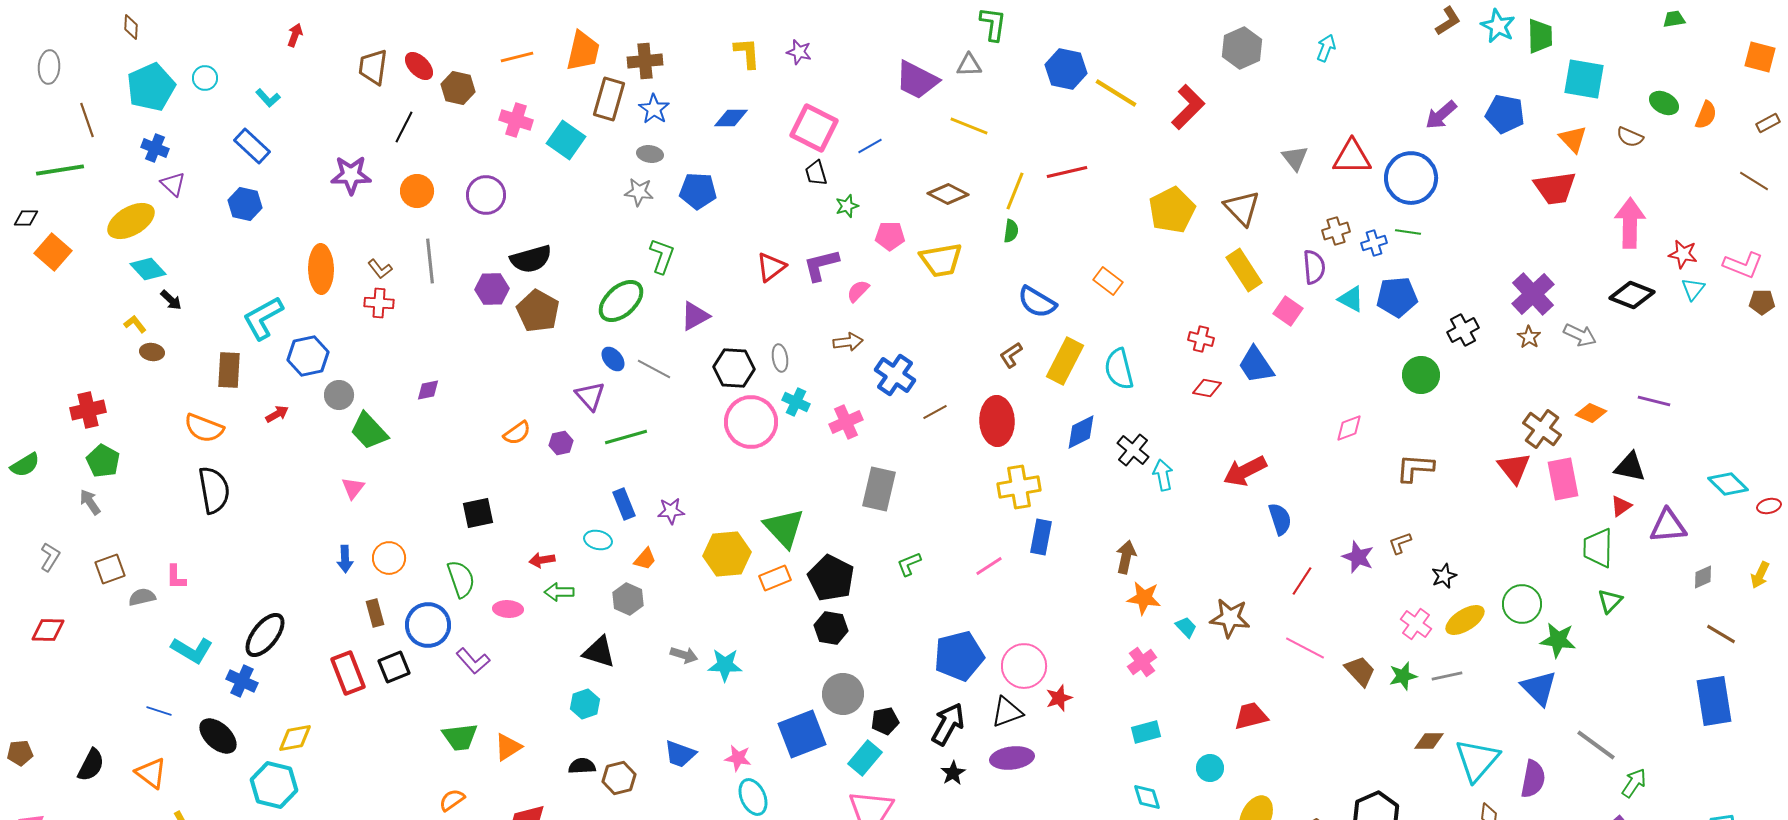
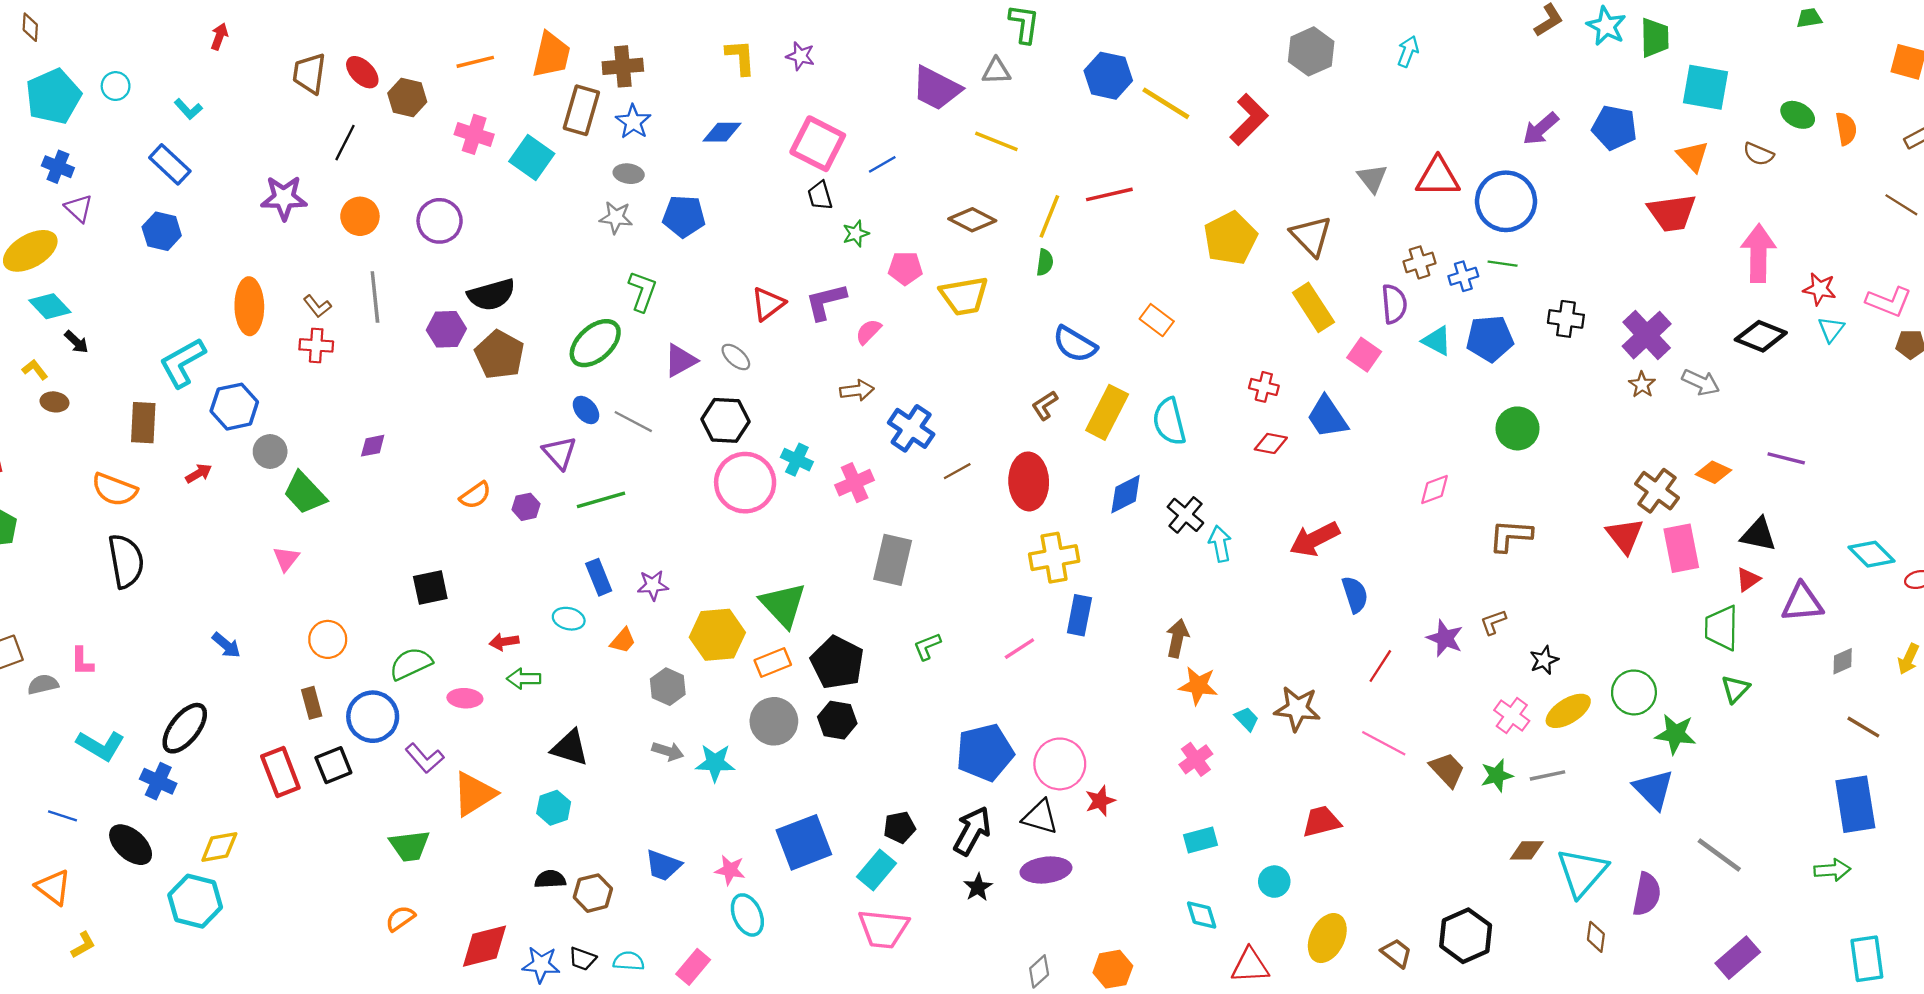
orange semicircle: (1706, 115) -> (1846, 129), turned -32
black cross: (1463, 330) -> (1566, 319), moved, turned 36
gray ellipse: (780, 358) -> (736, 357), moved, turned -40
blue arrow: (345, 559) -> (226, 645), moved, turned -48
green semicircle: (461, 579) -> (411, 664), turned -96
gray hexagon: (628, 599) -> (668, 687), moved
gray circle: (843, 694) -> (774, 721), moved
black triangle: (1007, 712) -> (1040, 817), turned 36
orange triangle: (508, 747) -> (474, 794), moved, size x1.4
green arrow: (1634, 783) -> (1832, 870), moved, turned 52

